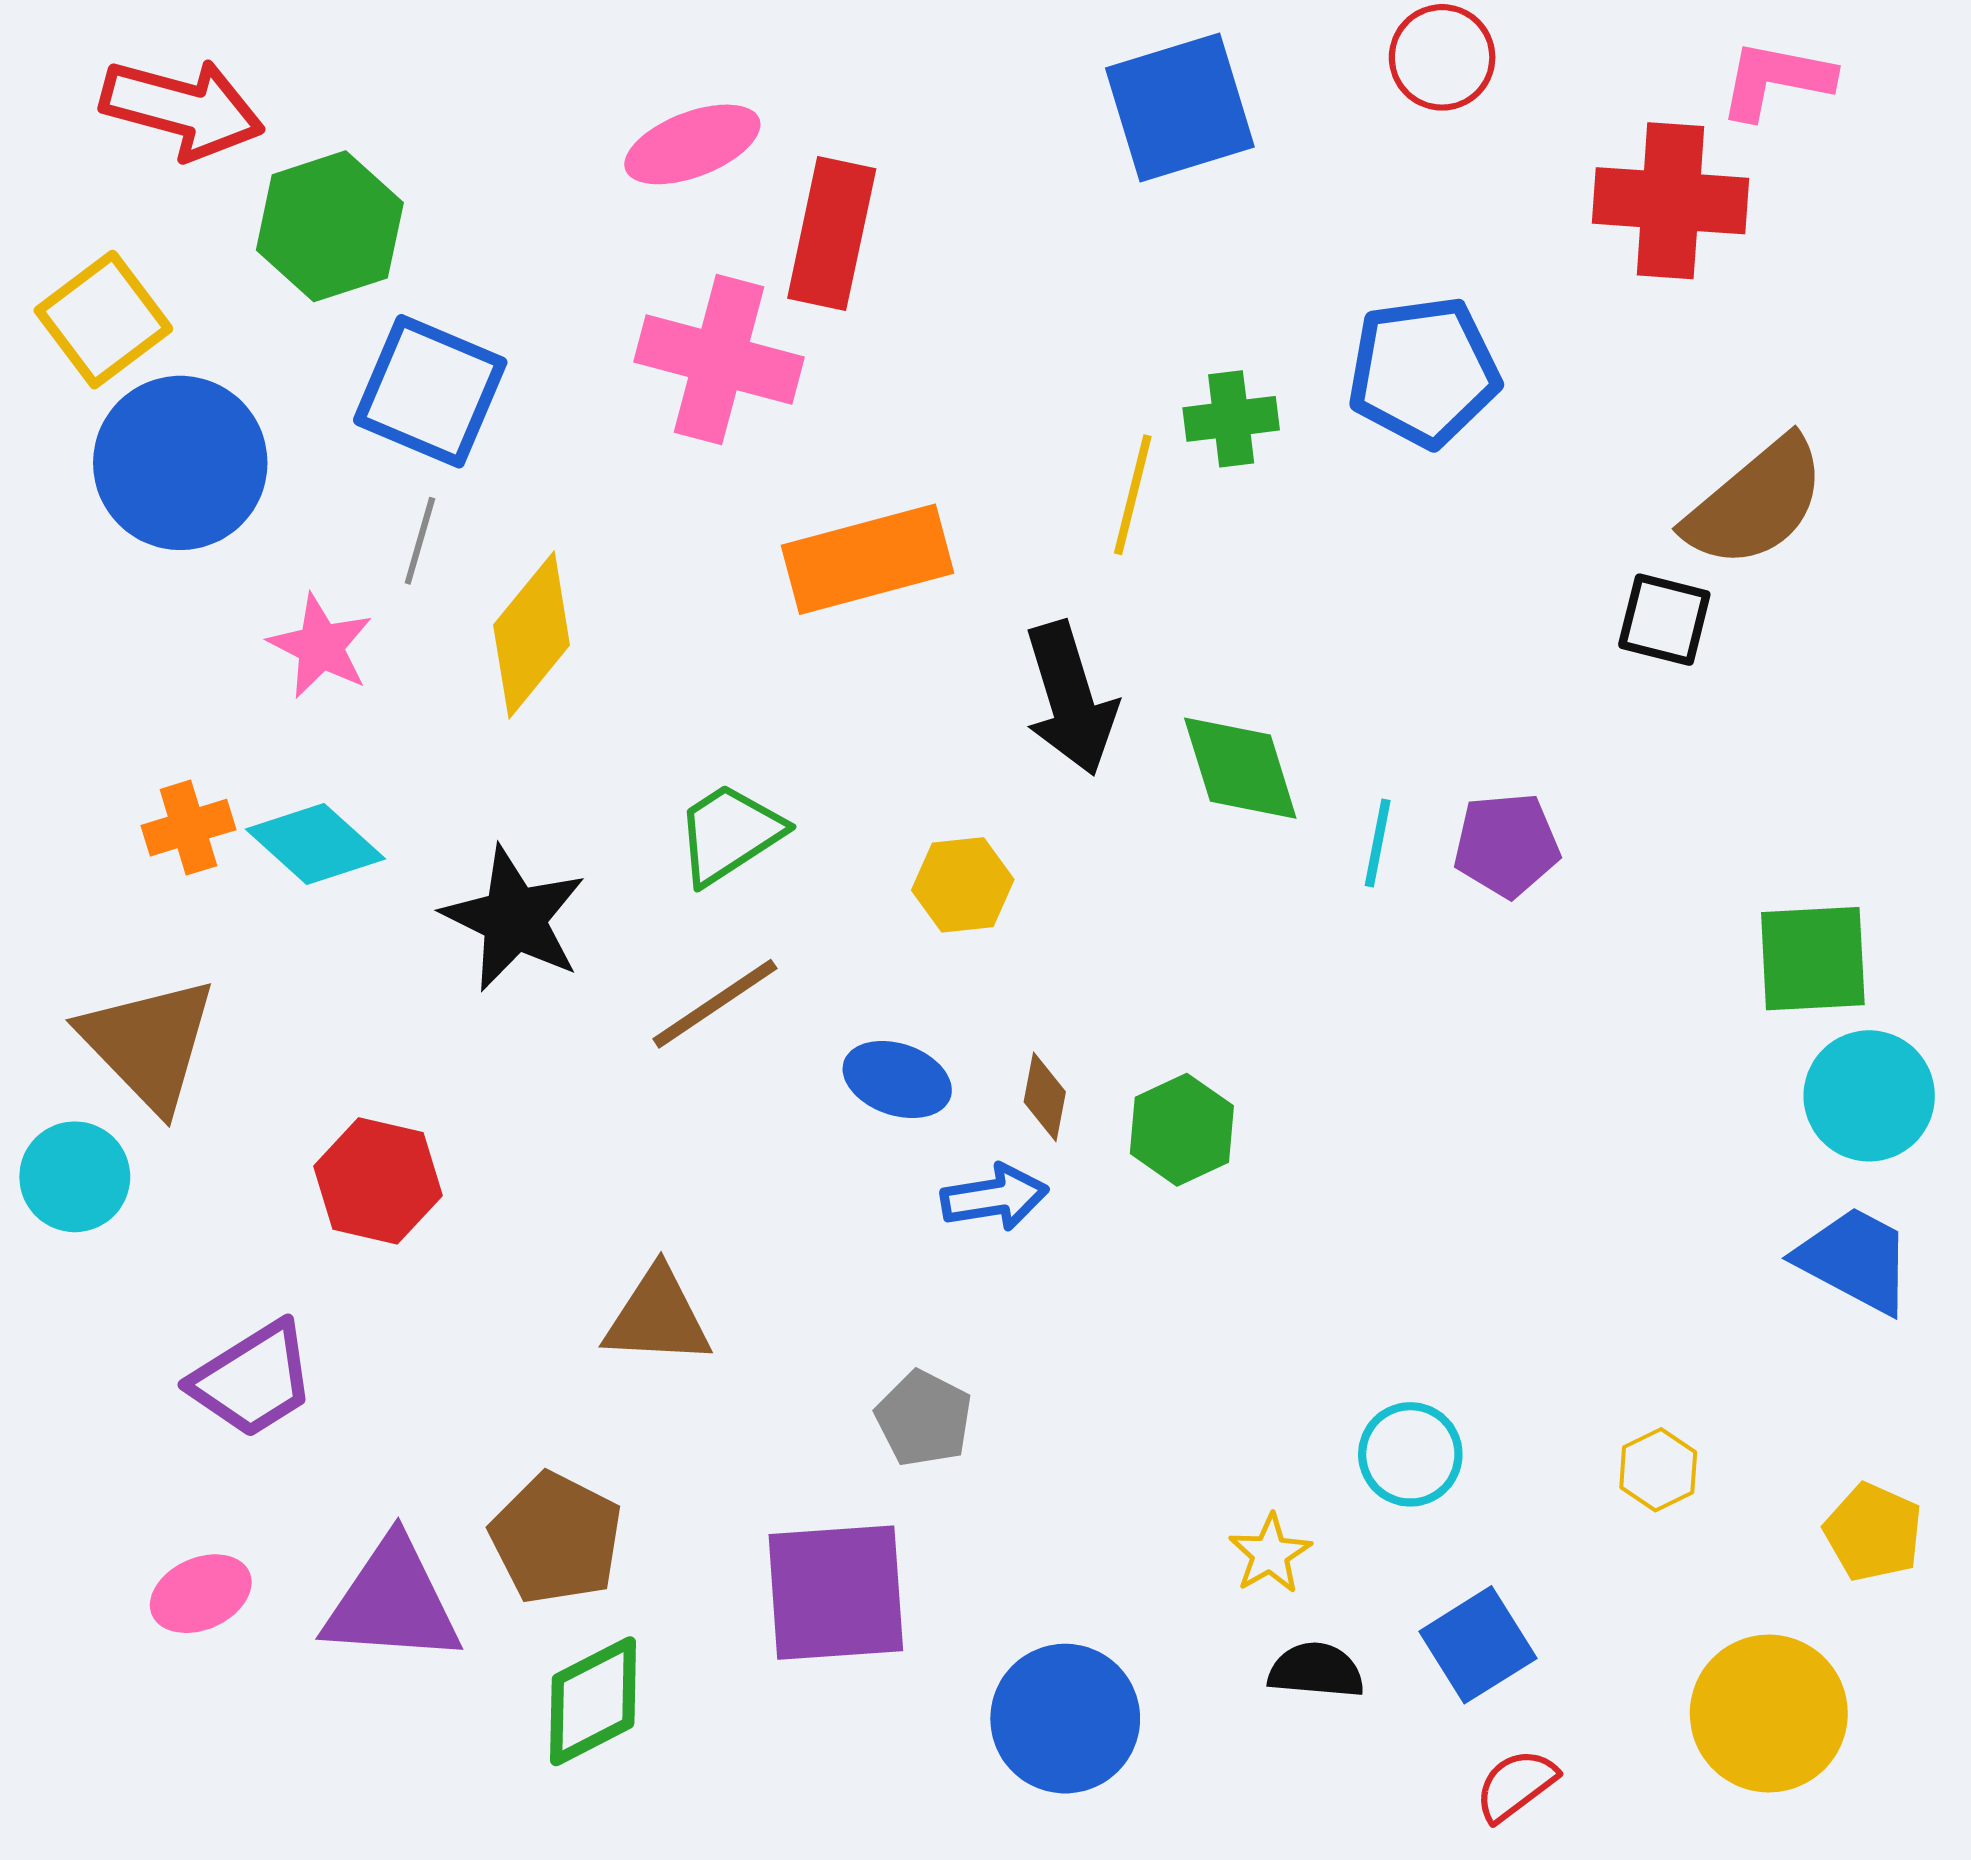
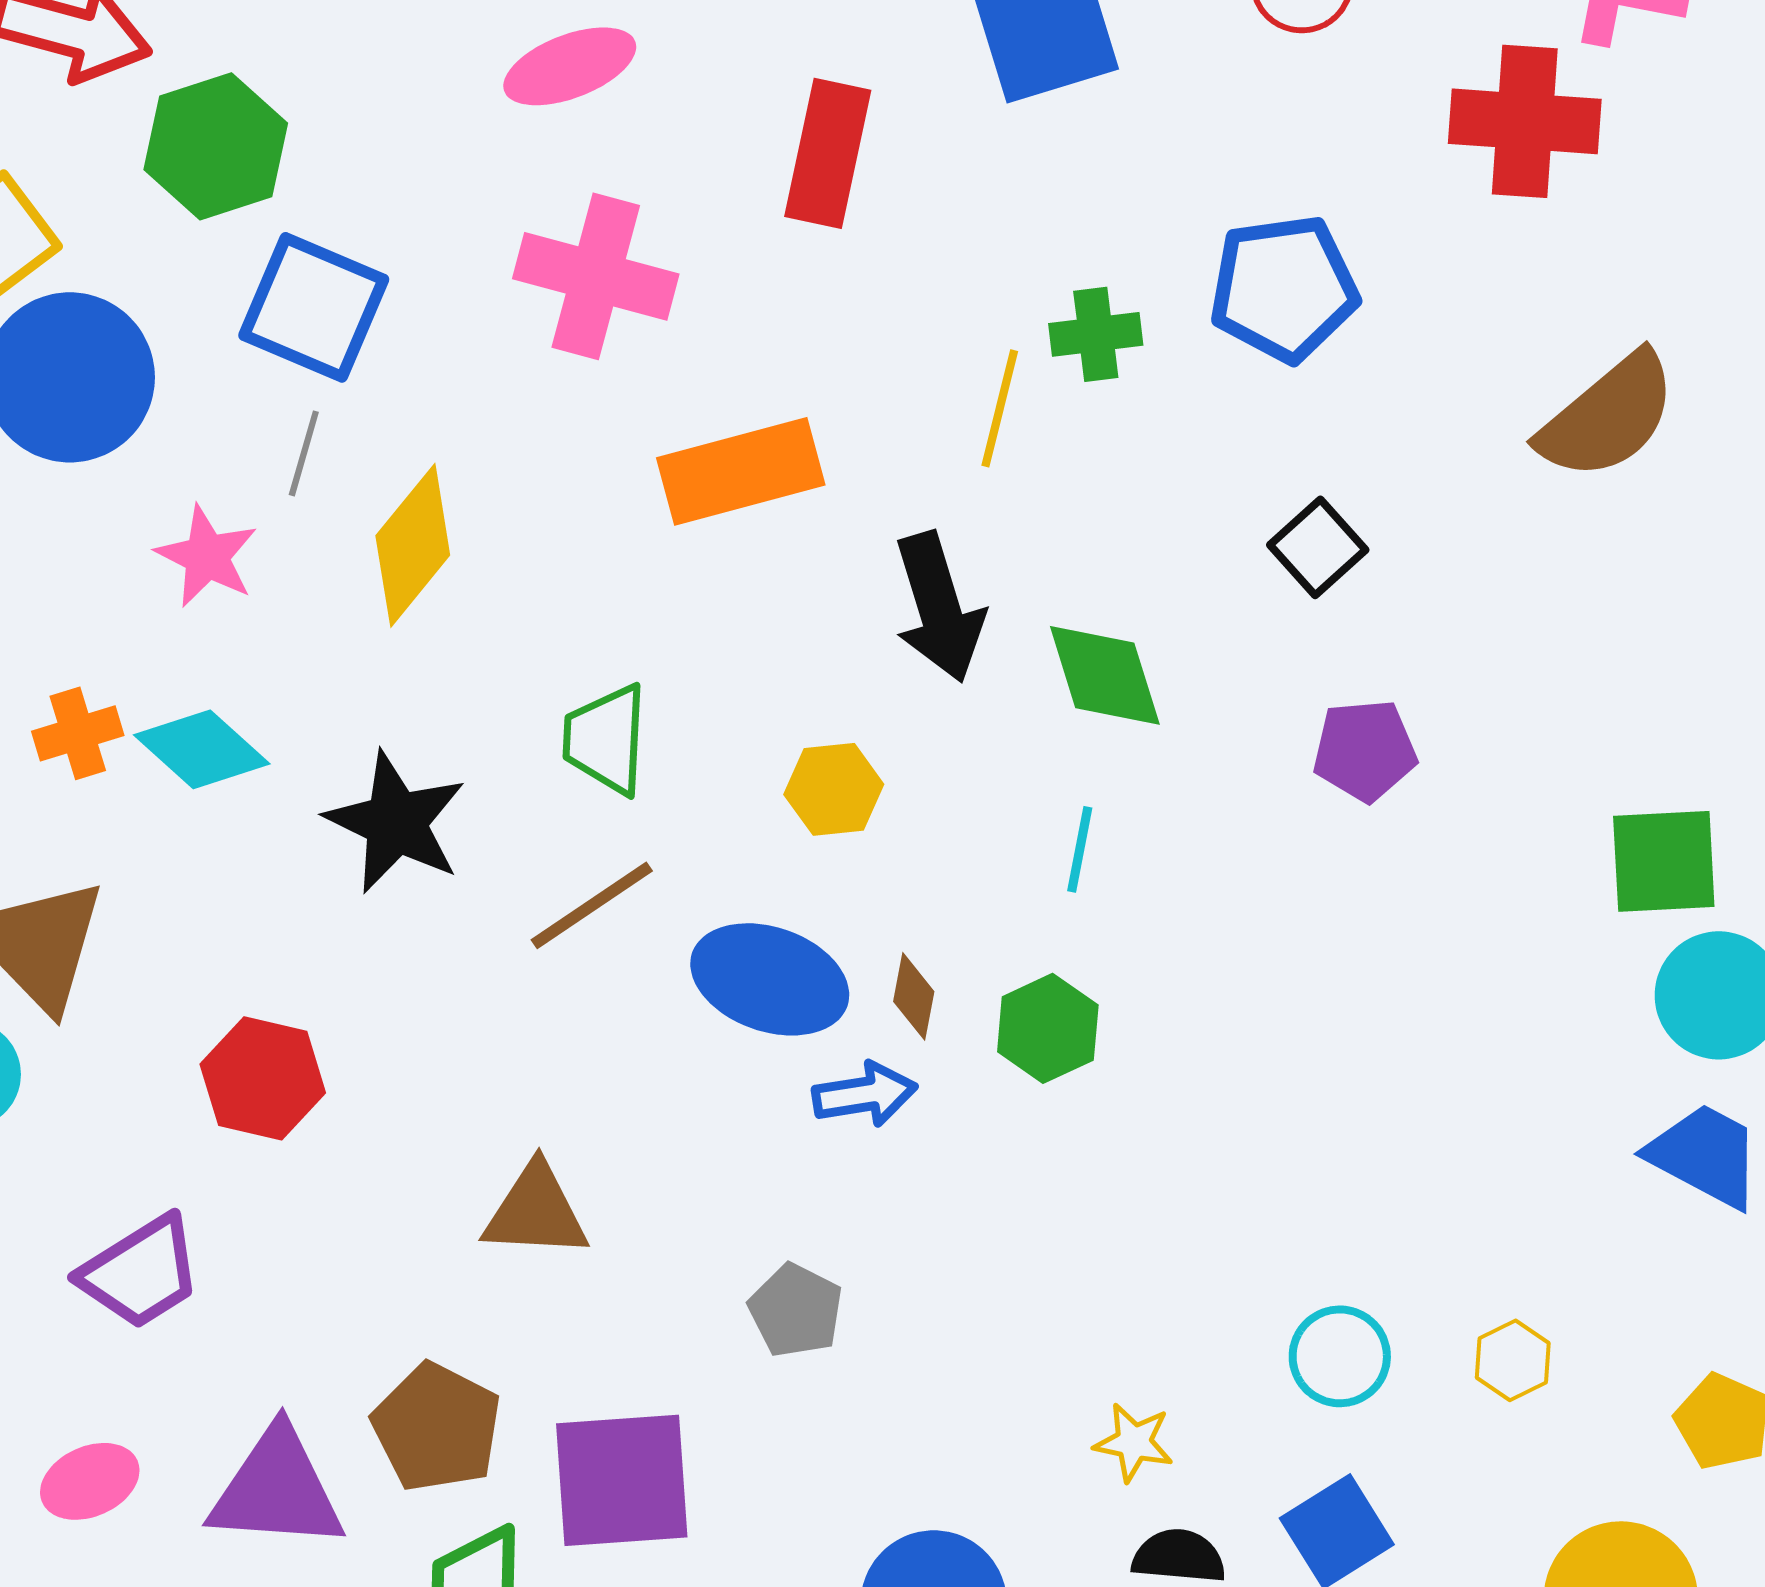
red rectangle: (832, 234) -> (828, 153), moved
black square: (1664, 620) -> (1318, 547), moved, turned 34
green trapezoid: (729, 834) -> (606, 739), turned -54
cyan line: (1378, 843) -> (1080, 849), moved
blue ellipse: (897, 1080) -> (770, 979), size x1.5
cyan circle: (1410, 1454) -> (1340, 1356), moved
yellow star: (1270, 1554) -> (1134, 1442), turned -30
purple square: (836, 1593) -> (622, 1480), moved

